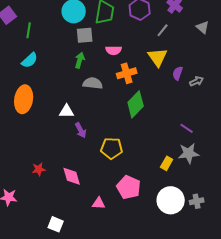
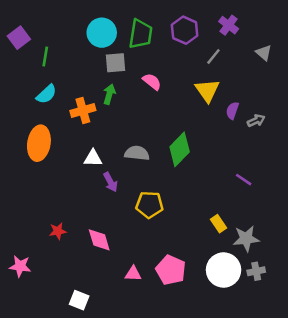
pink semicircle: (114, 50) -> (152, 82), turned -140
orange cross: (127, 73) -> (83, 111), moved
gray semicircle: (93, 83) -> (137, 153), moved
gray star: (189, 153) -> (246, 239), moved
yellow rectangle: (167, 163) -> (219, 224), turned -64
pink pentagon: (129, 187) -> (171, 270), moved

